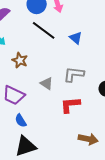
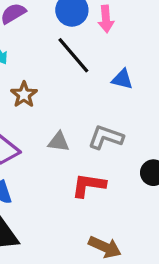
blue triangle: (76, 38) -> (122, 79), turned -40
gray triangle: (47, 83) -> (59, 142), turned -40

